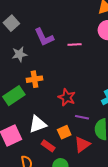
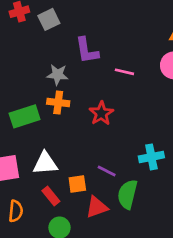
gray star: (19, 54) -> (57, 75), moved
red star: (67, 97) -> (101, 113), moved

